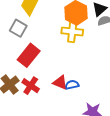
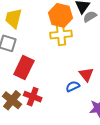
red triangle: (60, 83) -> (86, 75), moved, turned 42

